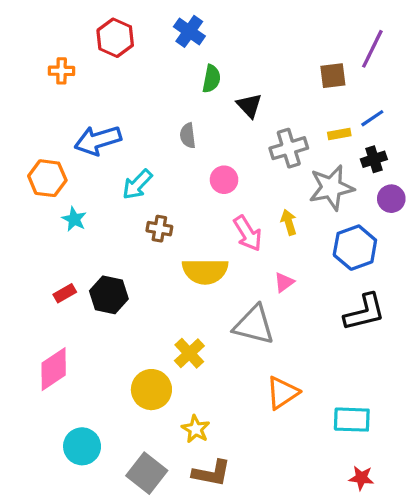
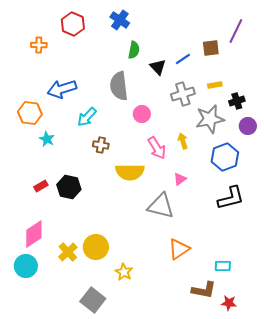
blue line: (372, 118) -> (183, 59), moved
gray semicircle: (188, 136) -> (119, 86), size x1.8
yellow cross: (189, 353) -> (68, 252), moved
cyan rectangle: (352, 420) -> (223, 266), size x0.7
cyan circle: (82, 446) -> (26, 266), moved
brown L-shape: (211, 473) -> (204, 290), moved

